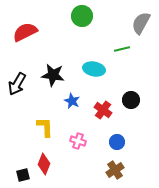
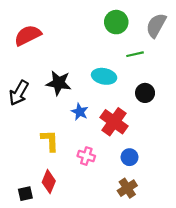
green circle: (82, 16) -> (116, 22), moved
black circle: (131, 100) -> (145, 93), moved
red cross: (103, 110) -> (114, 122), size x1.4

